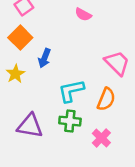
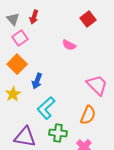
cyan L-shape: (71, 91) -> (46, 108), moved, turned -30

